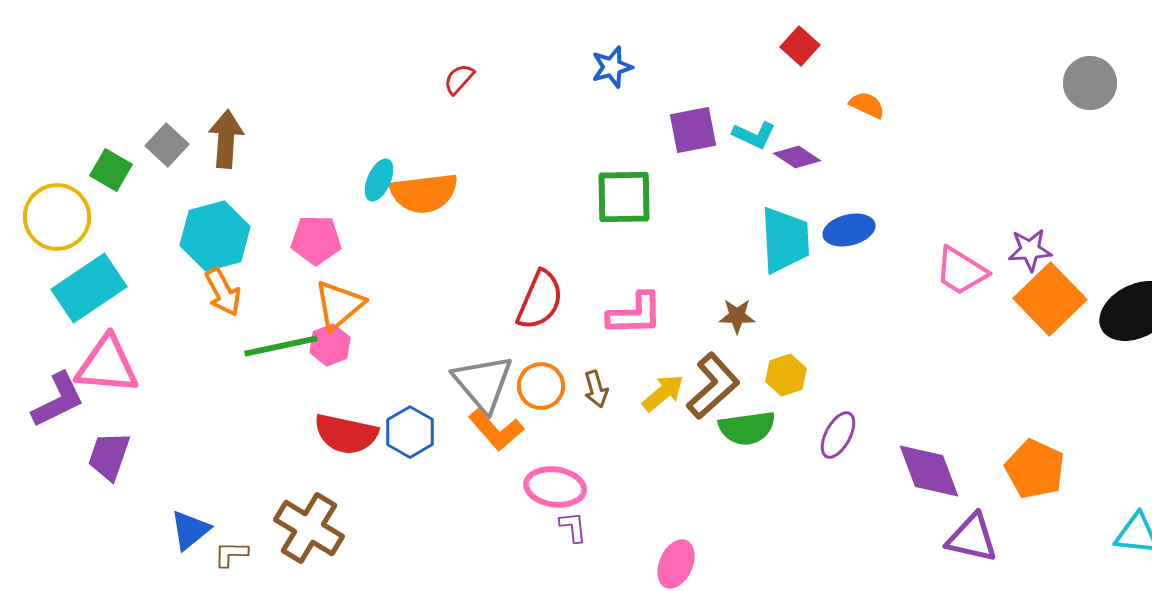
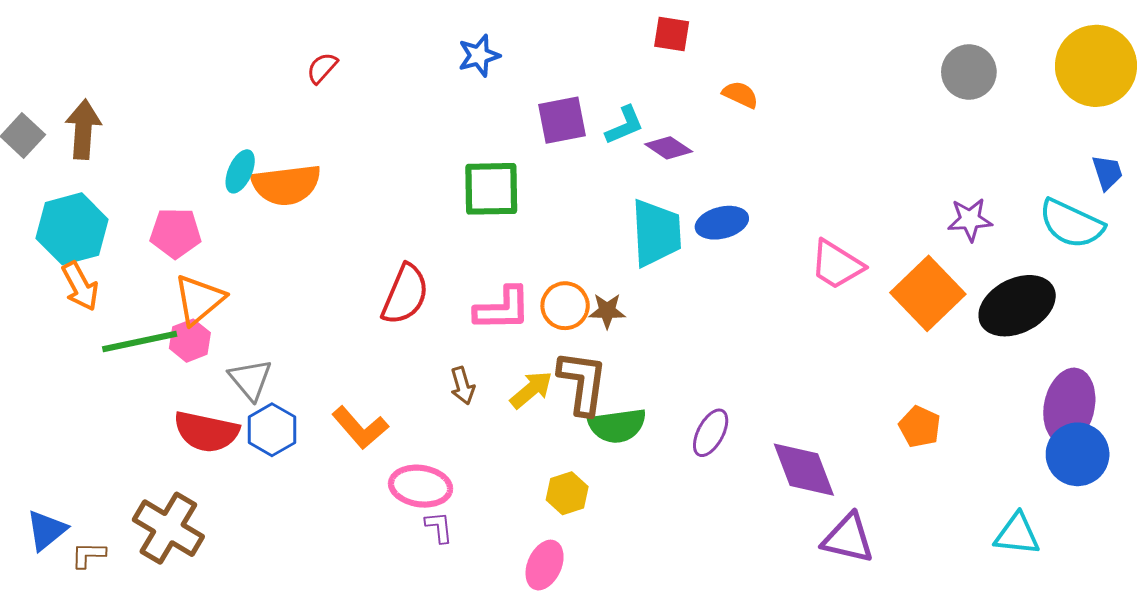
red square: (800, 46) -> (672, 34), turned -33
cyan L-shape: (754, 135) -> (624, 125), turned -48
purple star: (1030, 250) -> (970, 220), moved
yellow hexagon: (786, 375) -> (567, 493), moved
gray triangle: (483, 383) -> (250, 380), moved, size x0.7
orange circle: (541, 386) -> (565, 306), moved
brown L-shape: (713, 386) -> (582, 383), turned -40
orange pentagon: (1035, 469) -> (920, 427), moved, size x0.7

